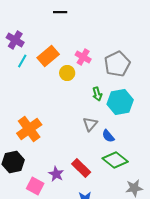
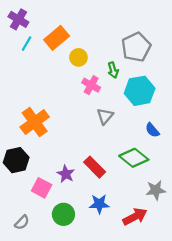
pink cross: (83, 57) -> (91, 85), moved
green arrow: (97, 94) -> (113, 70), moved
blue semicircle: (108, 136) -> (152, 130), moved

